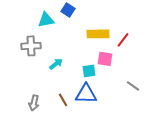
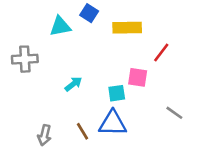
yellow rectangle: (98, 34) -> (127, 28), moved
gray cross: (31, 46) -> (25, 59), moved

